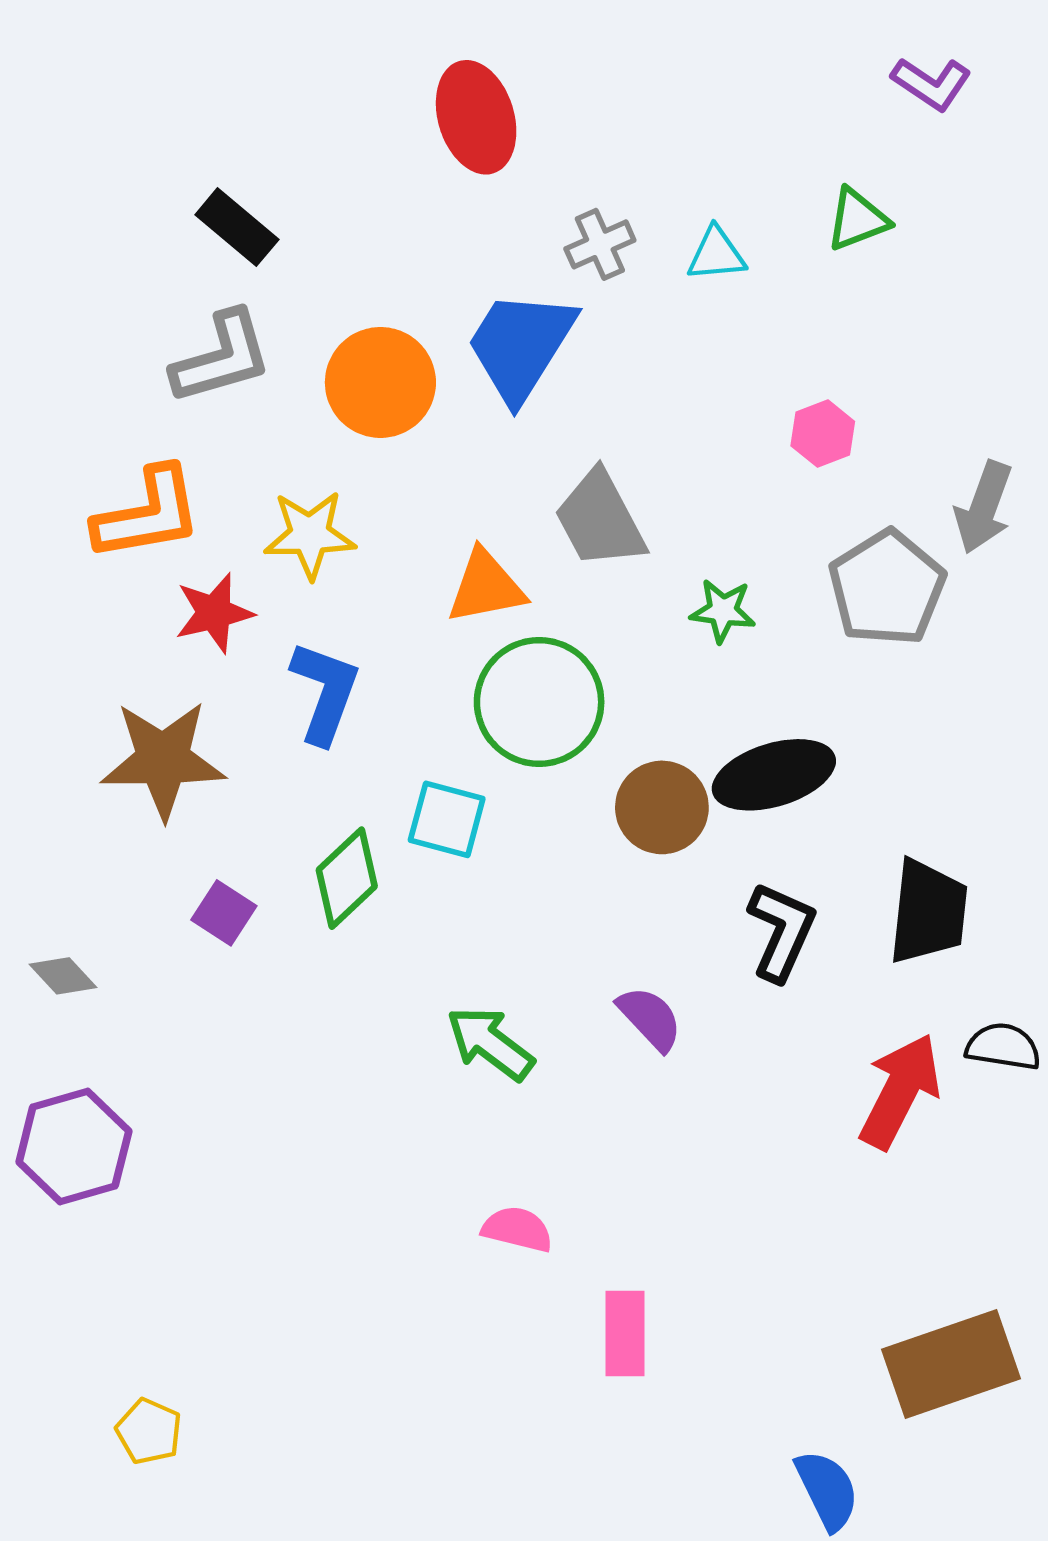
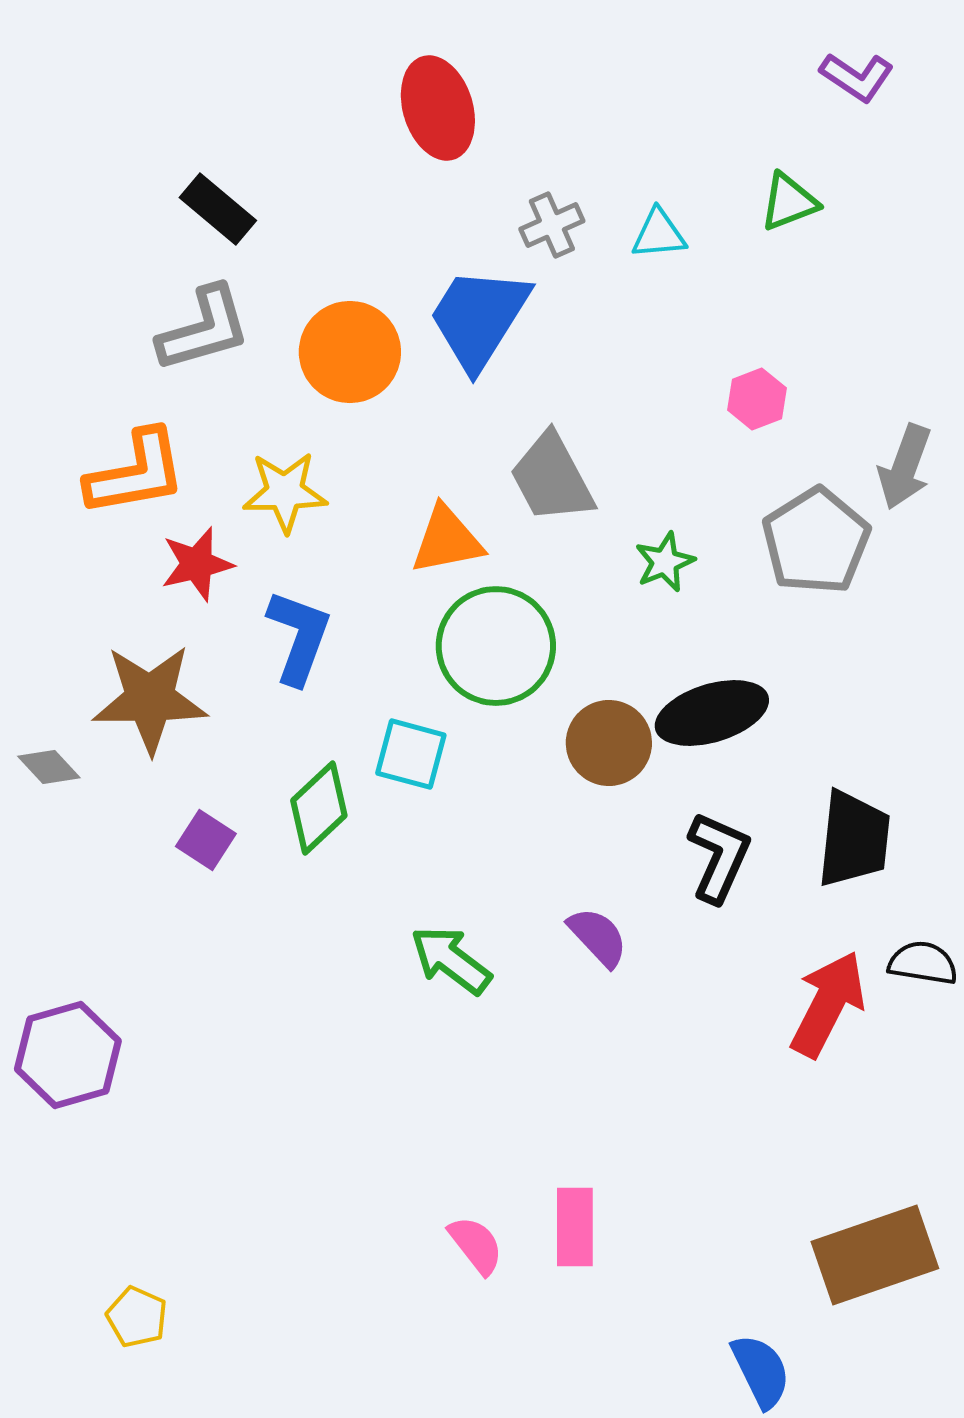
green star: (723, 611) -> (665, 562), turned -30
gray diamond: (63, 976) -> (49, 767), moved
pink semicircle: (517, 1229) -> (476, 1245), moved, turned 38

